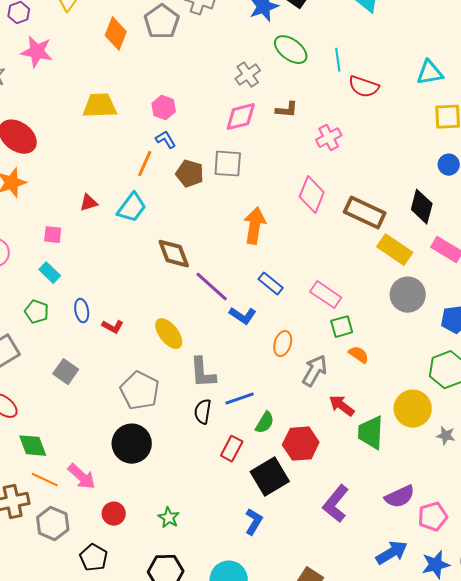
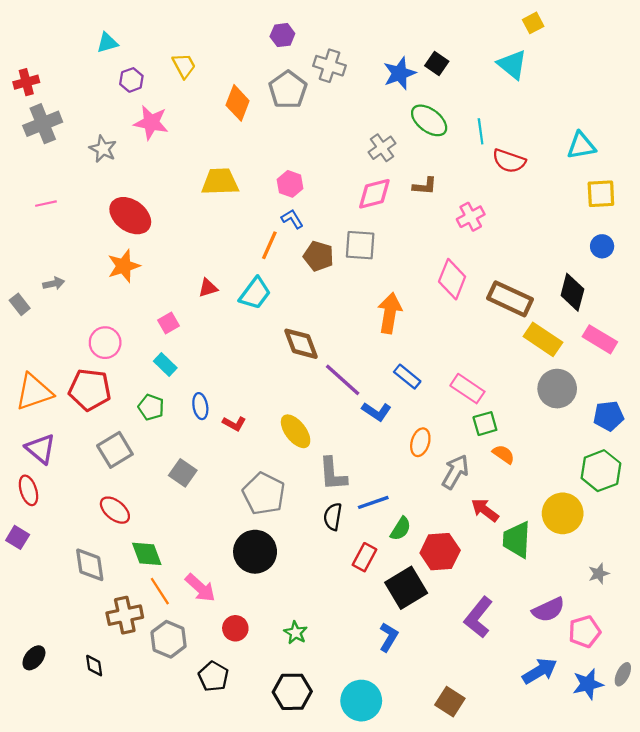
pink square: (53, 235) -> (169, 323), turned -36
gray star: (446, 436) -> (599, 574), moved, turned -30
orange line: (45, 480) -> (160, 591), turned 32

